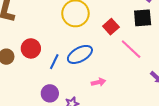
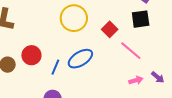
pink arrow: (98, 82) -> (136, 80), moved

